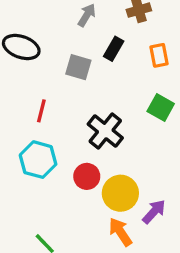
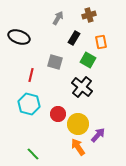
gray square: (78, 67) -> (55, 62), moved
green square: (161, 107) -> (88, 60), moved
black cross: (105, 131) -> (82, 87), moved

